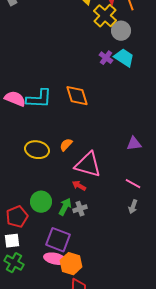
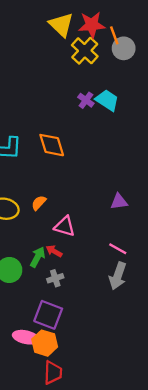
gray circle: (121, 31) -> (124, 48), moved
pink triangle: (88, 165) -> (65, 226), size x0.7
green arrow: (65, 207) -> (38, 257), moved
gray arrow: (133, 207) -> (118, 276), size x1.6
purple square: (58, 240) -> (48, 315), moved

